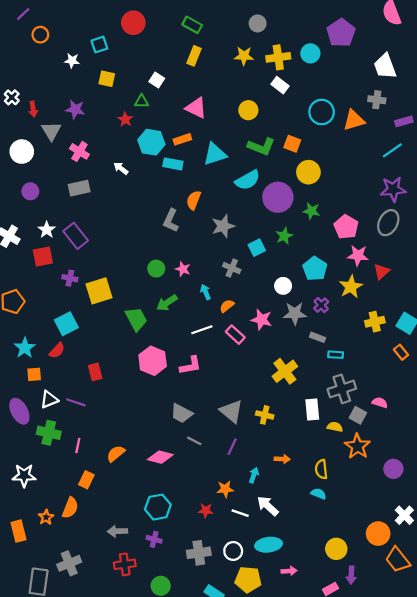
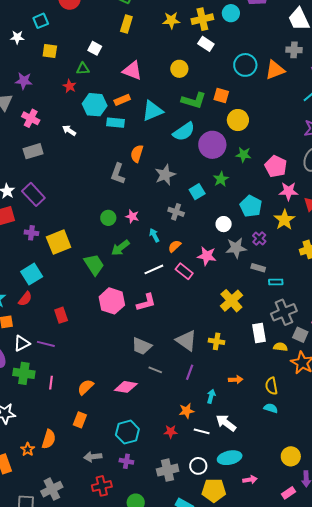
orange rectangle: (86, 480) -> (80, 420), moved

